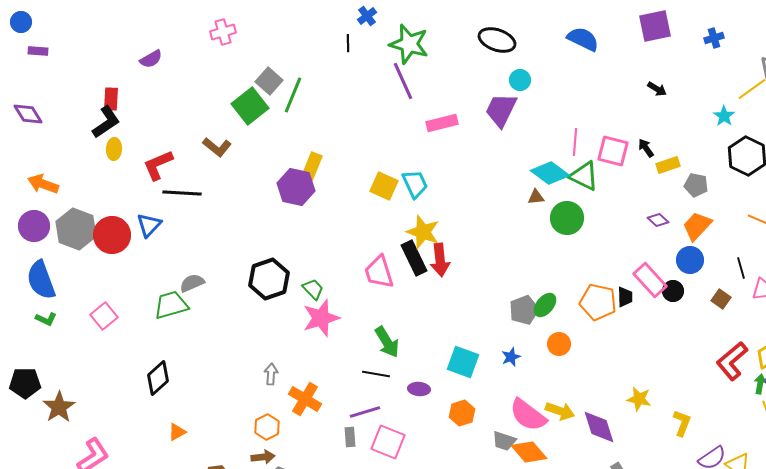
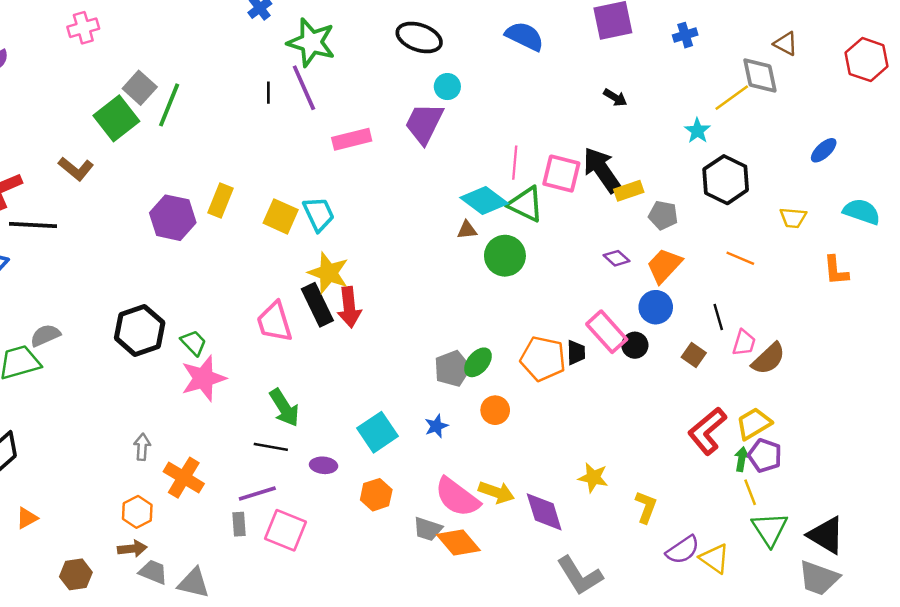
black line: (348, 43) -> (268, 93), moved
black arrow: (646, 148) -> (602, 170), size x2.0
yellow rectangle: (312, 166) -> (221, 201), moved
cyan square: (463, 362) -> (377, 432), turned 36

